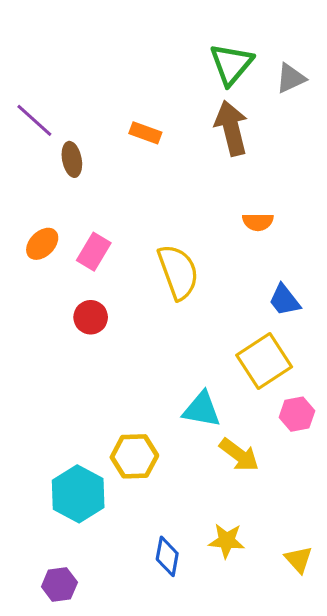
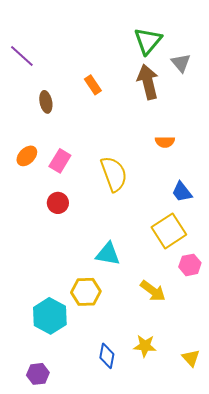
gray triangle: (291, 78) -> (181, 63), moved, turned -45
purple line: (34, 120) -> (22, 56), moved
orange rectangle: (145, 133) -> (93, 85), turned 36
cyan triangle: (202, 409) -> (108, 254), moved

